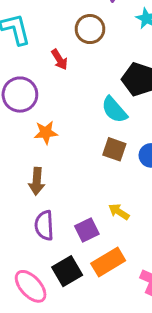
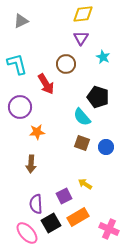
red arrow: (60, 59) -> (46, 84), size x1.5
purple semicircle: (44, 225) -> (36, 204), moved

